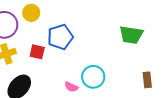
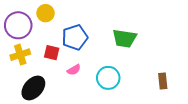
green trapezoid: (131, 35) -> (124, 38), moved
pink semicircle: (71, 87) -> (74, 70), moved, turned -56

